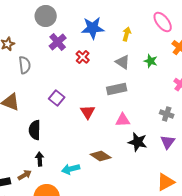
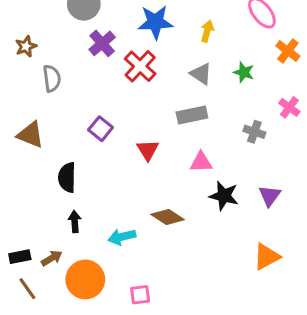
red cross: (83, 57) -> (140, 66), size x1.5
gray cross: (167, 114) -> (254, 132), moved
brown arrow: (25, 175) -> (52, 258), moved

